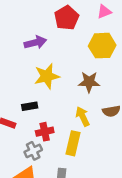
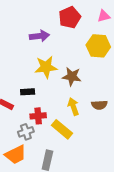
brown star: (89, 82) -> (72, 76), moved
yellow rectangle: (73, 143) -> (62, 129), turned -70

